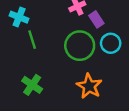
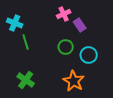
cyan circle: (111, 43) -> (89, 55), moved
green circle: (80, 46) -> (66, 47), size x0.6

